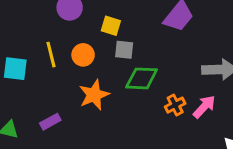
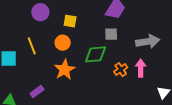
gray square: (124, 50) -> (111, 34), moved
orange circle: (83, 55) -> (63, 43), moved
pink arrow: (204, 107) -> (141, 68), turned -36

